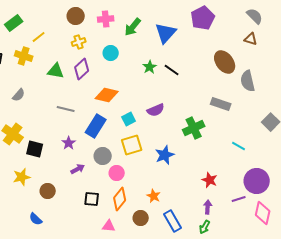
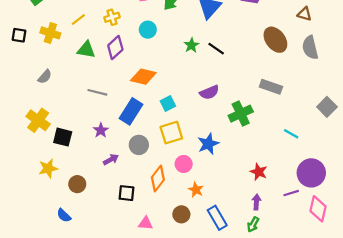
yellow line: (39, 37) -> (78, 20), moved
gray semicircle: (248, 81) -> (310, 48), moved
purple semicircle: (156, 110) -> (209, 92), moved
pink circle: (117, 173) -> (184, 164), moved
orange diamond: (120, 199) -> (158, 179), moved

